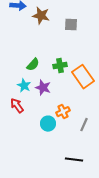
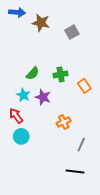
gray square: (71, 25) -> (72, 32), turned -32
orange rectangle: (83, 77) -> (84, 86), size x0.6
cyan circle: (48, 124) -> (21, 136), moved
gray line: (84, 125) -> (81, 145), moved

